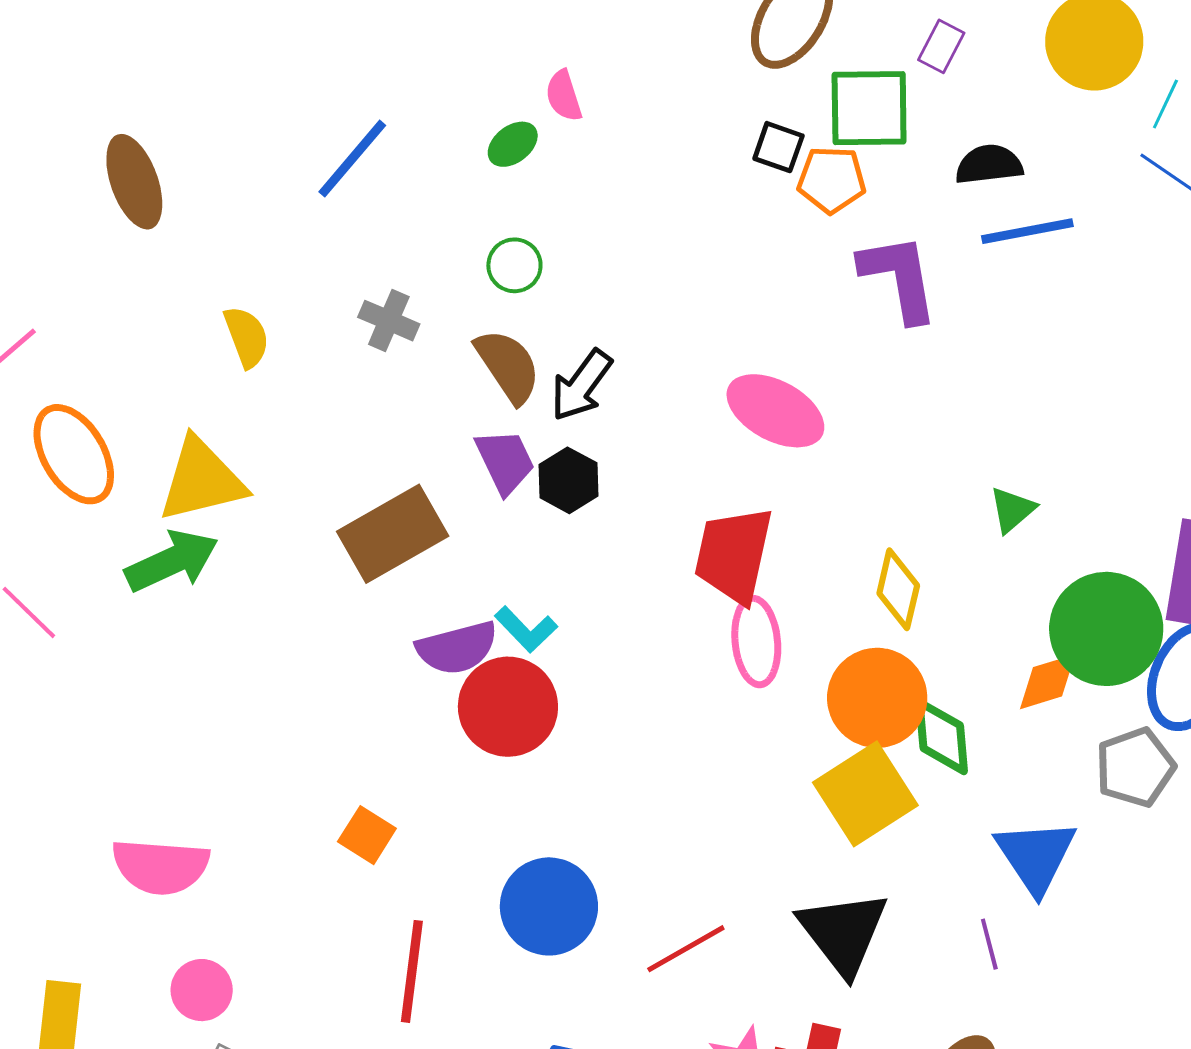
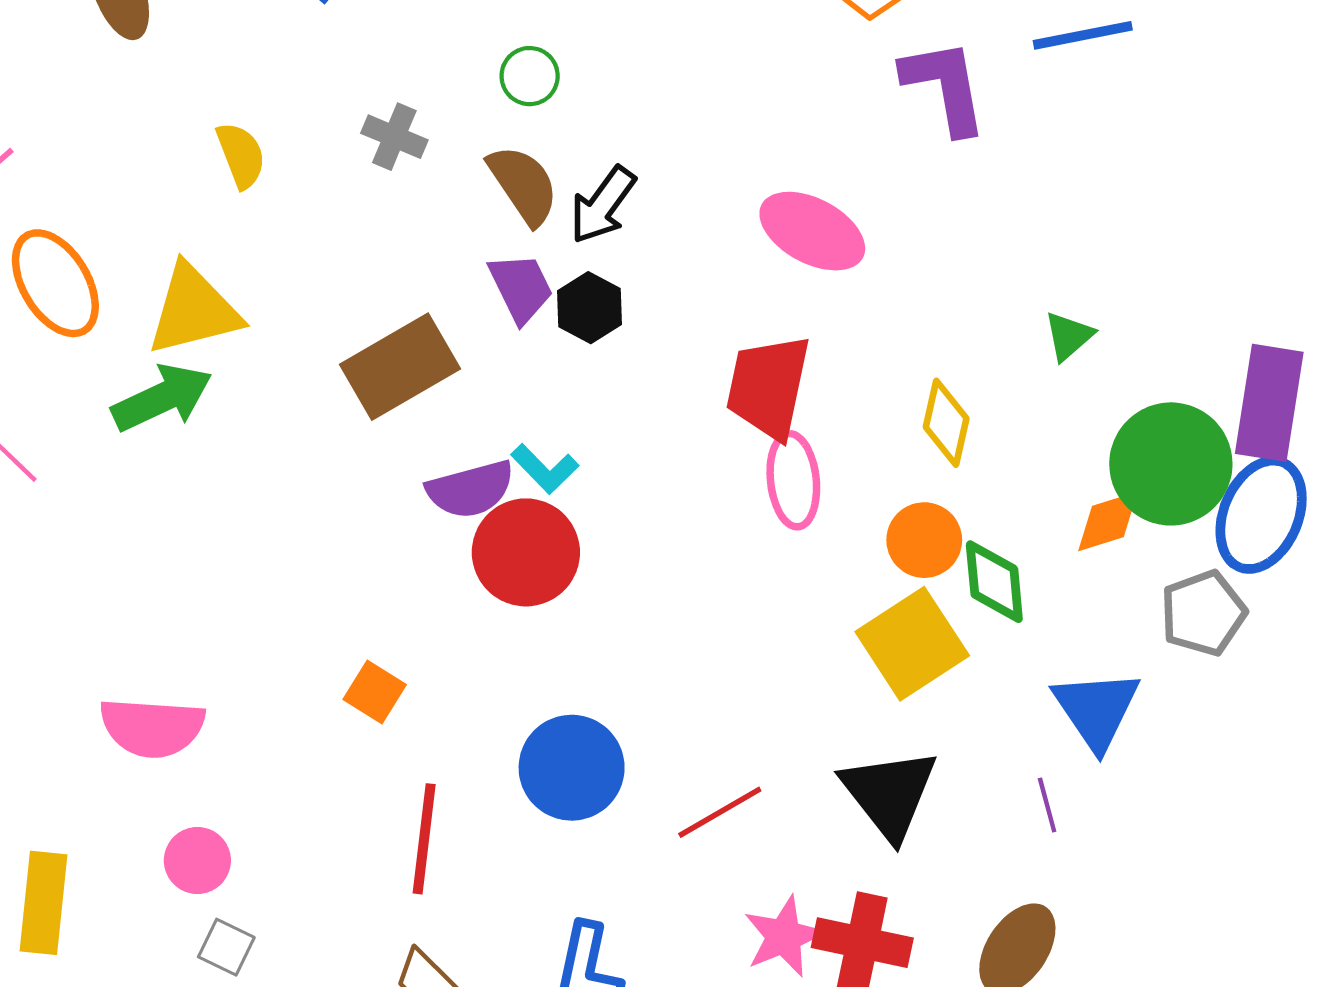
orange circle: (877, 698) -> (924, 540), size x0.7

